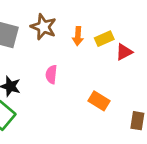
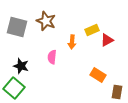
orange arrow: (78, 36) -> (72, 42), moved
orange rectangle: (99, 101) -> (98, 75), moved

